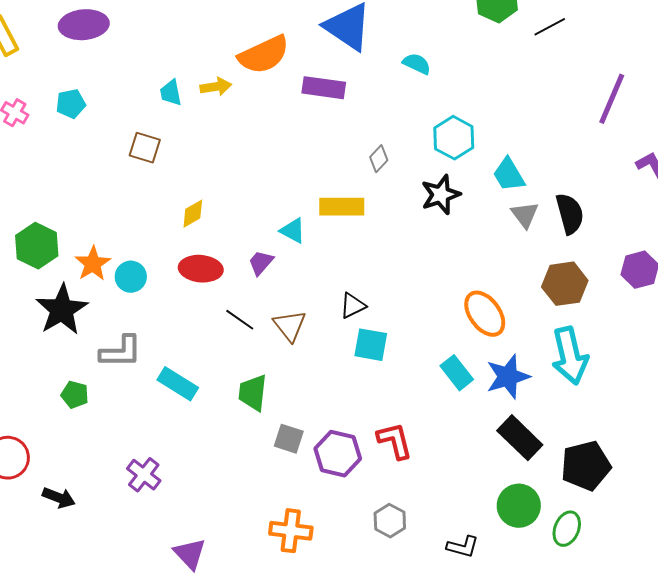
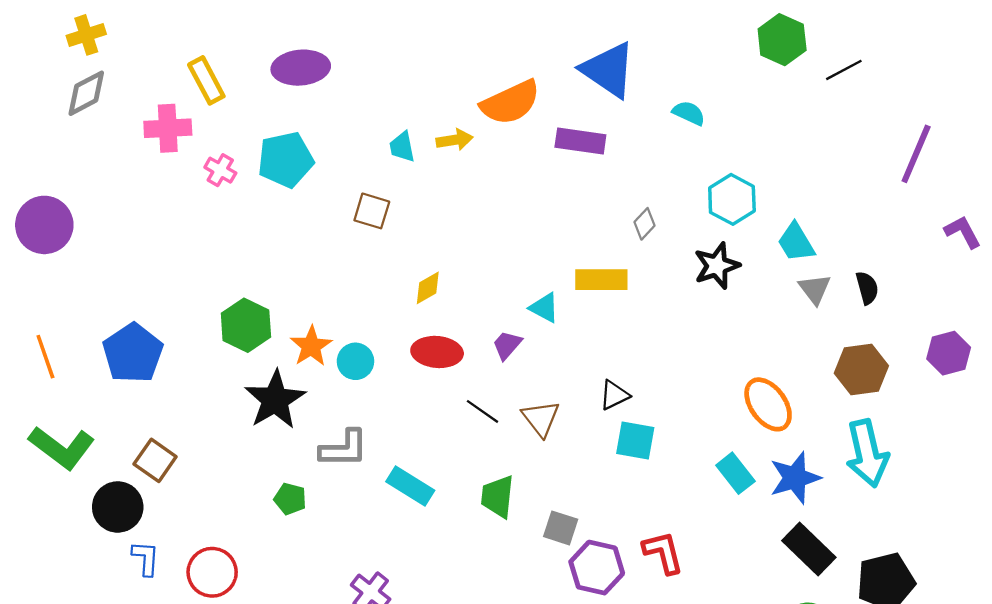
cyan pentagon: (71, 104) -> (286, 160), size x1.6
black semicircle: (570, 214) -> (867, 288), size x0.7
gray square: (289, 439) -> (561, 528), moved

